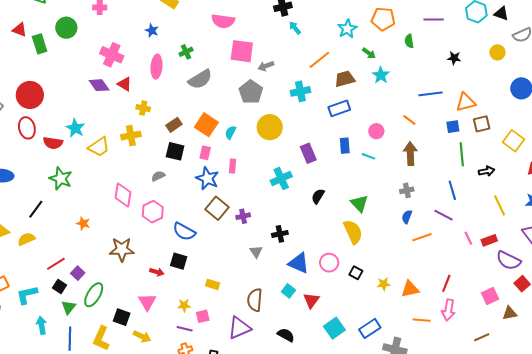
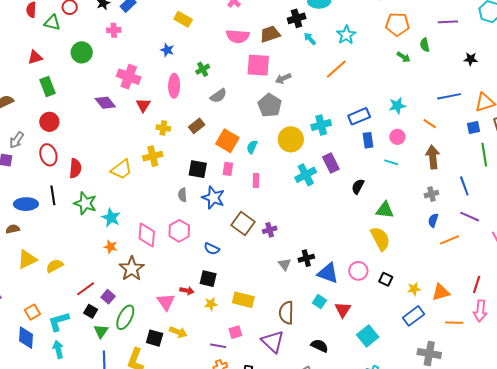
cyan star: (347, 29) -> (346, 35), moved
red triangle: (19, 30) -> (35, 57), turned -35
green rectangle: (40, 44) -> (47, 87), moved
green arrow: (369, 53) -> (404, 57), moved
cyan star: (381, 75) -> (397, 106), moved, turned 30
gray semicircle: (200, 79) -> (218, 96), size x0.7
brown trapezoid: (345, 79) -> (270, 34), moved
red triangle: (125, 84) -> (143, 105), turned 35
purple diamond: (99, 85) -> (105, 103), moved
cyan cross: (300, 91) -> (321, 125), moved
red circle: (30, 95) -> (49, 122), size x0.7
brown rectangle: (174, 125) -> (197, 126), moved
cyan star: (75, 128) -> (111, 218), moved
red semicircle: (53, 143) -> (75, 168), turned -90
blue rectangle: (345, 146) -> (368, 140), moved
gray semicircle: (158, 176) -> (182, 195), turned -64
blue star: (207, 178) -> (213, 198), moved
cyan cross: (281, 178) -> (306, 175), moved
blue line: (452, 190) -> (464, 186), moved
pink diamond: (123, 195) -> (147, 235), moved
black semicircle: (318, 196) -> (358, 186), moved
green triangle: (359, 203) -> (385, 210), turned -36
black line: (36, 209) -> (53, 195), moved, turned -42
blue semicircle: (184, 232) -> (212, 249), size x0.7
black cross: (280, 234) -> (306, 258), moved
brown star: (122, 249) -> (132, 269), moved, turned -30
yellow rectangle: (213, 284) -> (243, 300), size x1.5
pink triangle: (147, 302) -> (166, 302), moved
yellow star: (184, 305) -> (211, 304), moved
cyan arrow: (42, 325) -> (58, 349), moved
purple triangle: (239, 328) -> (273, 342), turned -50
blue rectangle: (370, 328) -> (414, 316), moved
yellow arrow: (142, 336) -> (178, 332), moved

